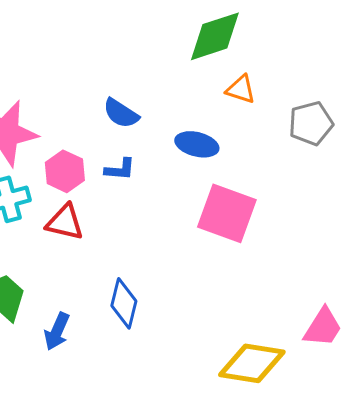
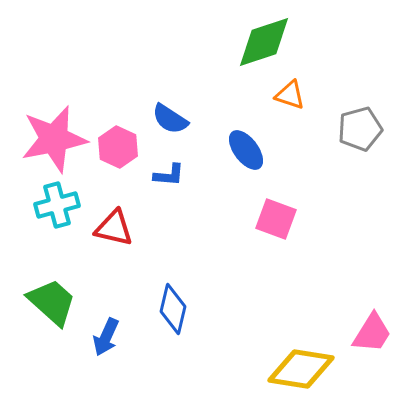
blue ellipse: (197, 144) -> (246, 150), turned 39
pink hexagon: (65, 171) -> (118, 147), moved
pink square: (227, 213) -> (276, 219), size x0.7

